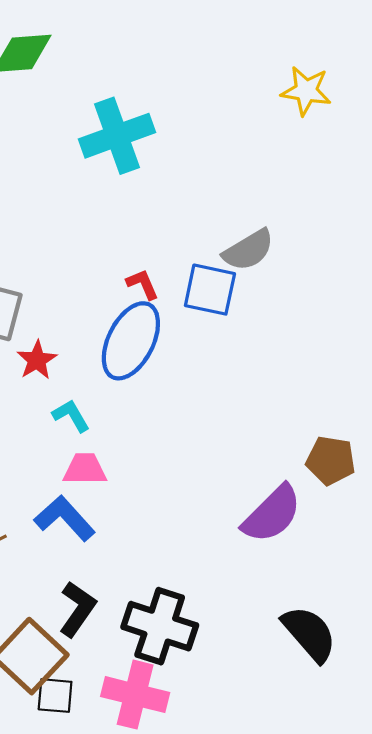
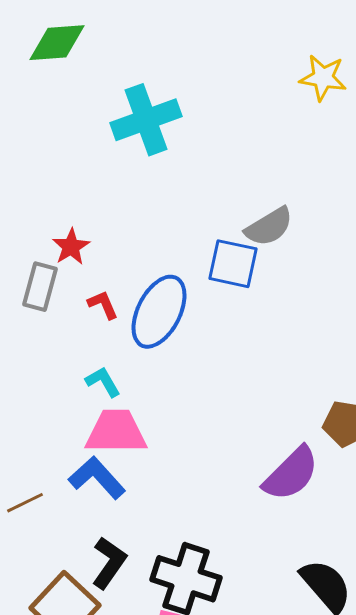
red L-shape: (143, 284) -> (103, 305), moved
red star: (37, 360) -> (71, 247), moved
pink trapezoid: (85, 469) -> (116, 432), size x1.5

